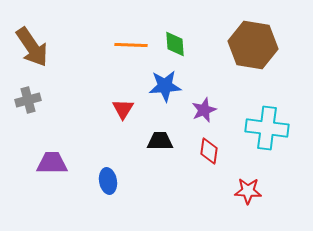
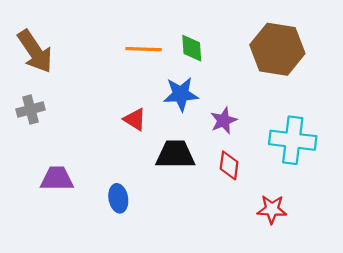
red triangle: (123, 109) -> (135, 119), turned -30
black trapezoid: (160, 141) -> (175, 154), size x1.4

